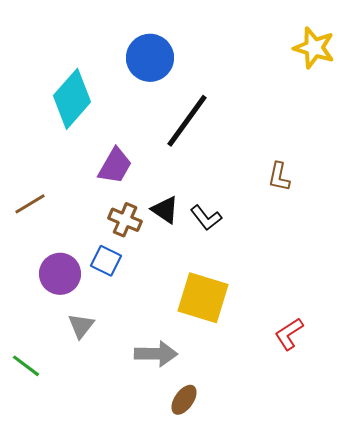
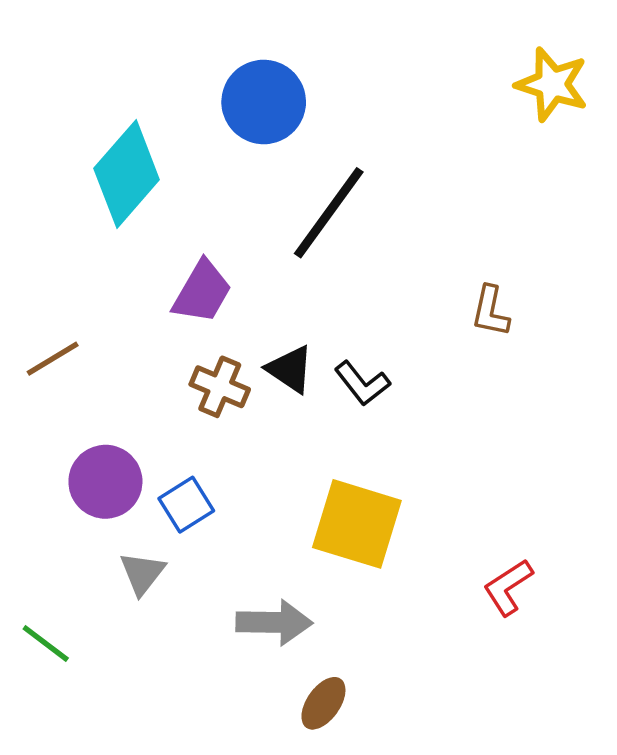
blue square: (106, 261) -> (186, 505), moved, turned 32

